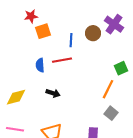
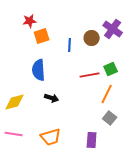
red line: (62, 60) -> (90, 75), moved
blue semicircle: (40, 65) -> (39, 70), size x1.5
green square: (121, 68) -> (111, 69), moved

